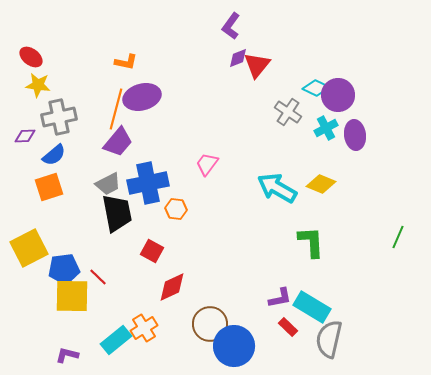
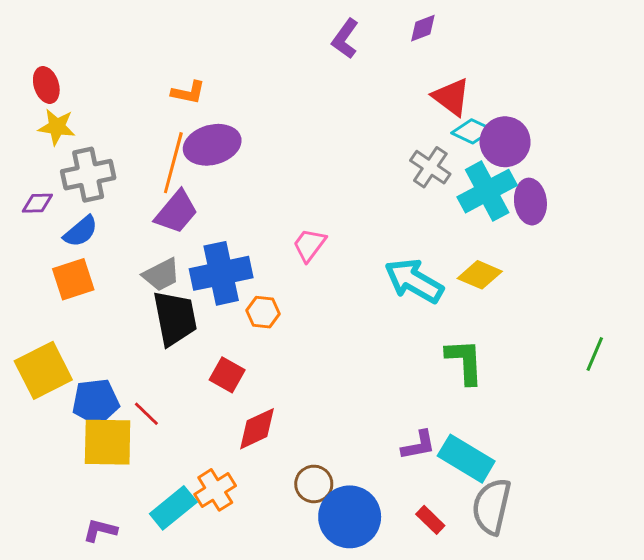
red ellipse: (31, 57) -> (46, 85), turned 35
purple diamond: (238, 58) -> (423, 28), moved
red triangle: (257, 65) -> (451, 97), moved, turned -32
cyan cross: (326, 128) -> (487, 191), size x1.6
brown circle: (210, 324) -> (314, 484), size x0.7
red rectangle: (288, 327) -> (430, 520), moved

